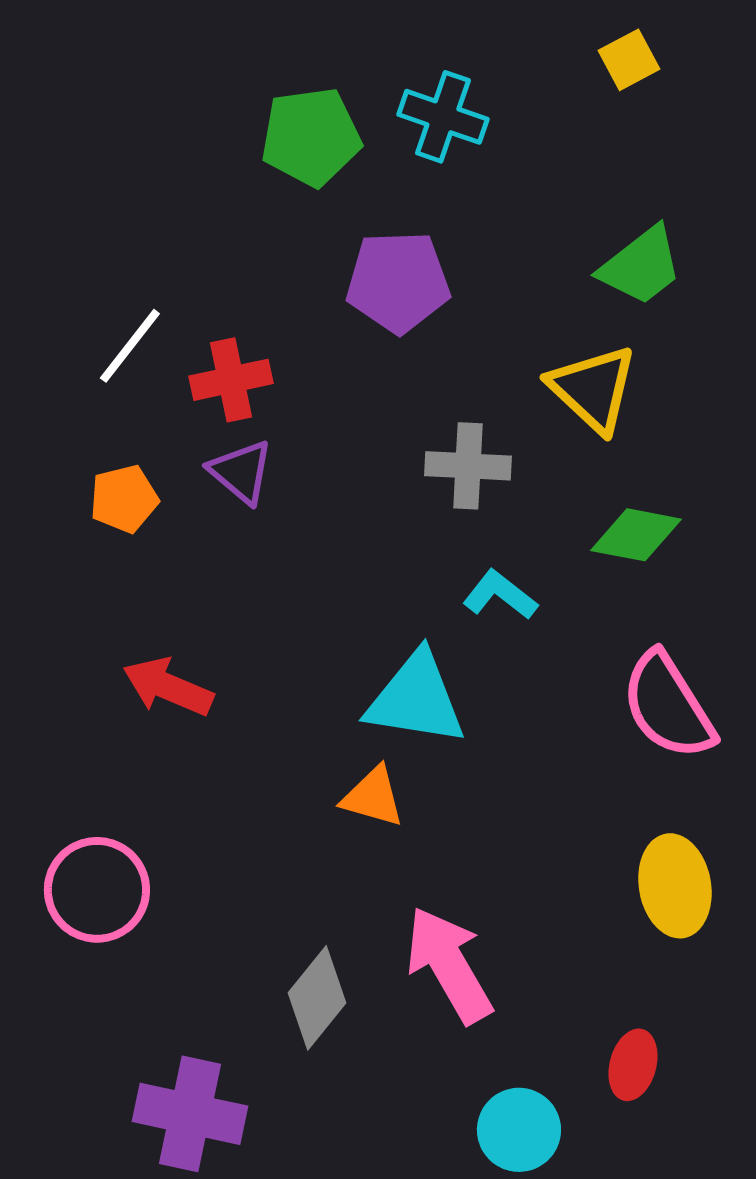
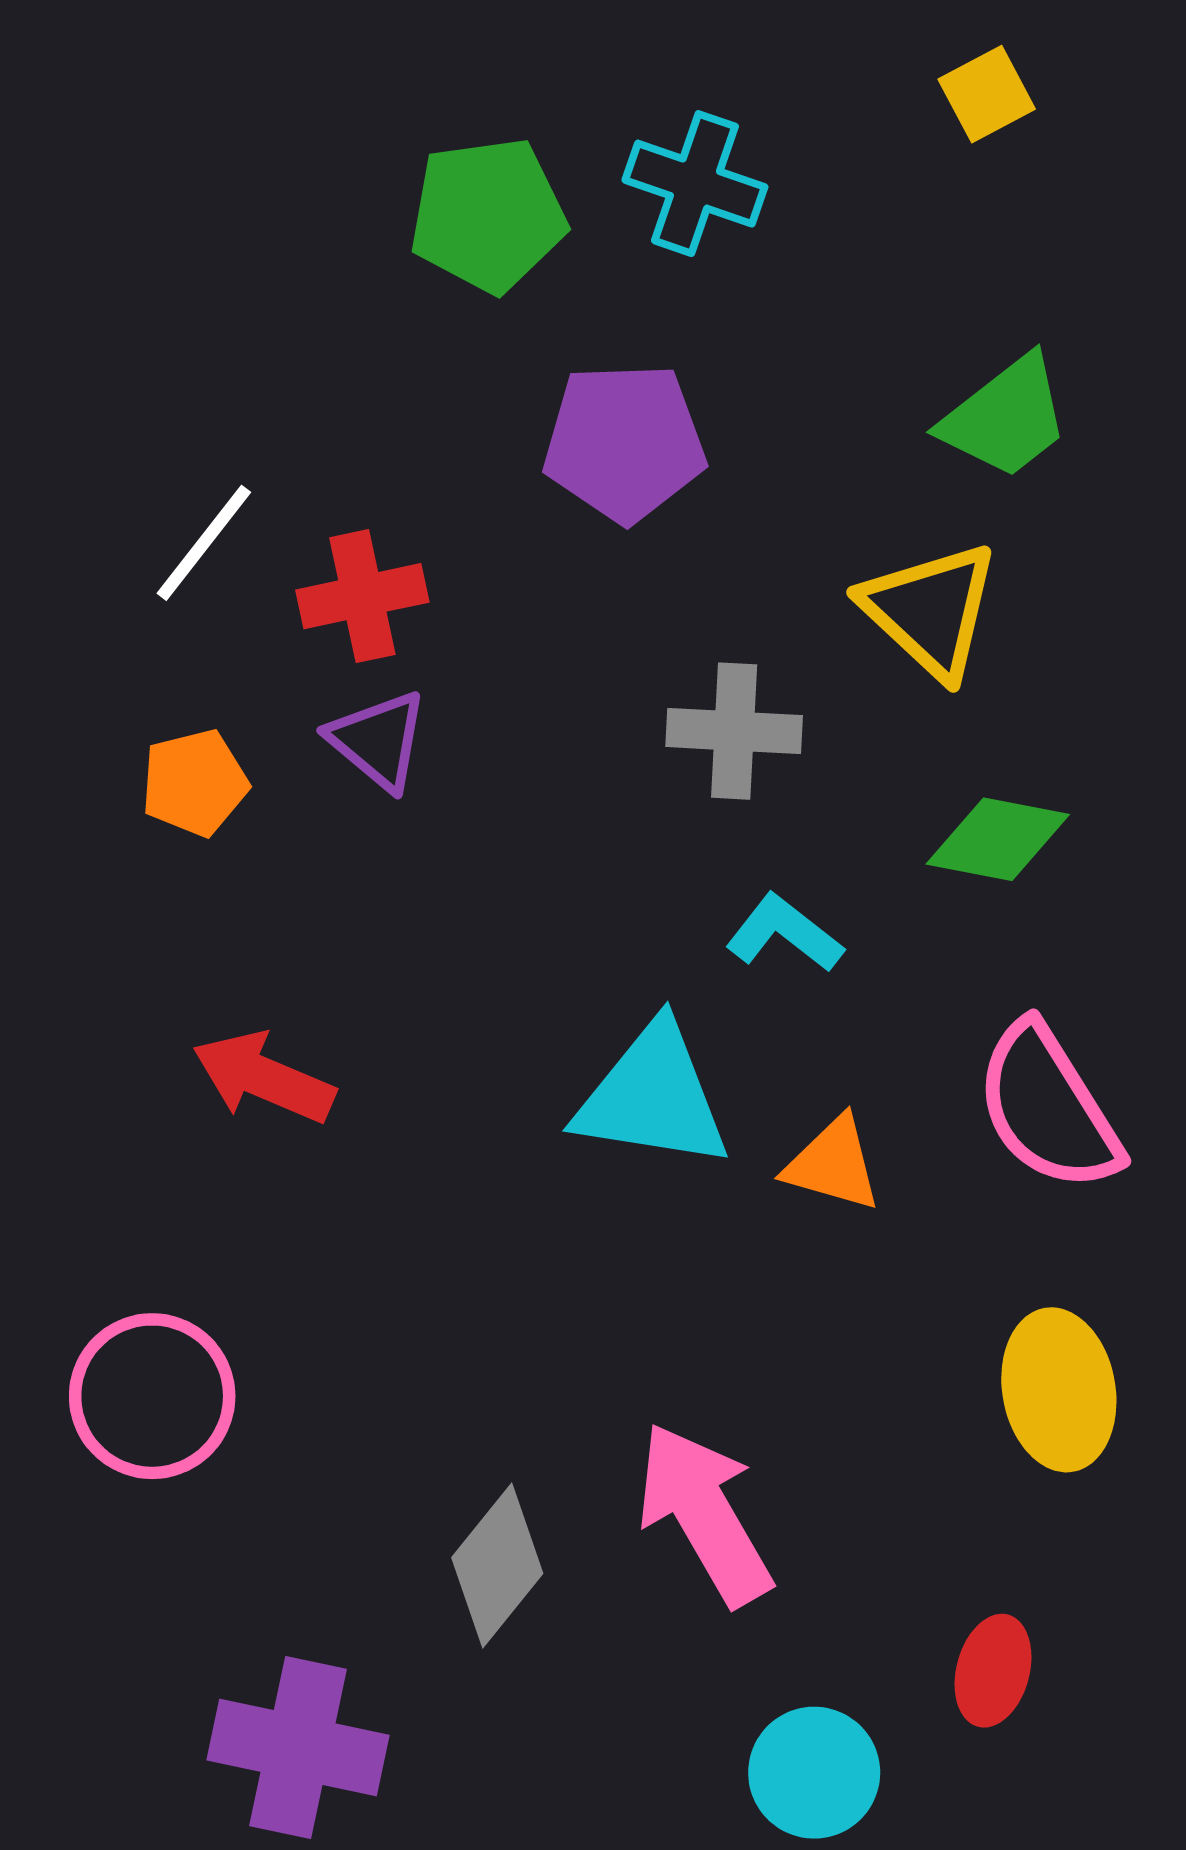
orange triangle: (373, 797) -> (833, 1164), moved

